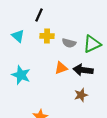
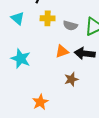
brown star: (81, 95) -> (71, 79), moved

